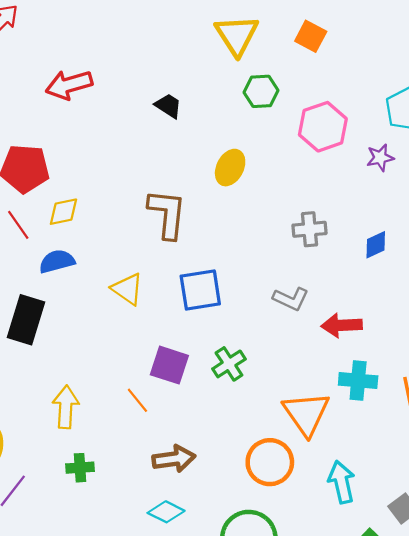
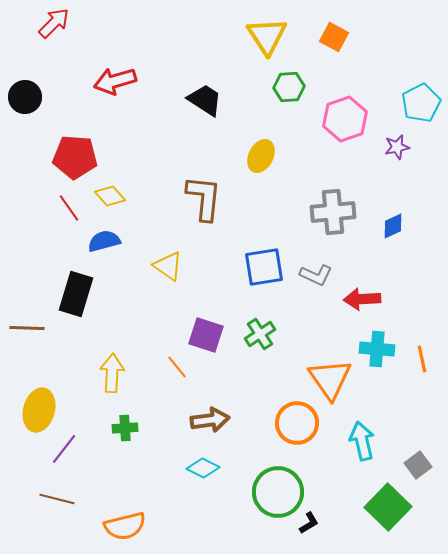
black trapezoid: (168, 106) -> (205, 100), size x1.4
yellow diamond: (63, 212) -> (110, 196), turned 60
gray cross: (310, 229) -> (333, 212), size x1.4
blue square: (200, 290) -> (264, 267), moved

